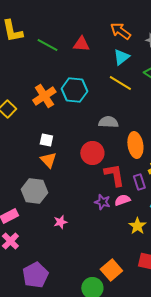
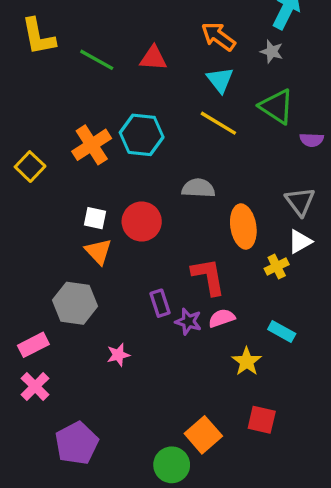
cyan triangle: (121, 57) -> (220, 80), turned -30
red circle: (92, 153) -> (142, 222), moved
purple rectangle: (139, 182) -> (160, 303), moved

